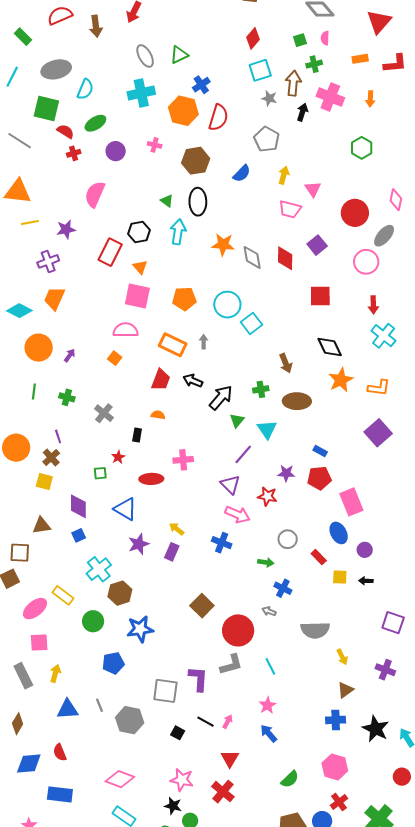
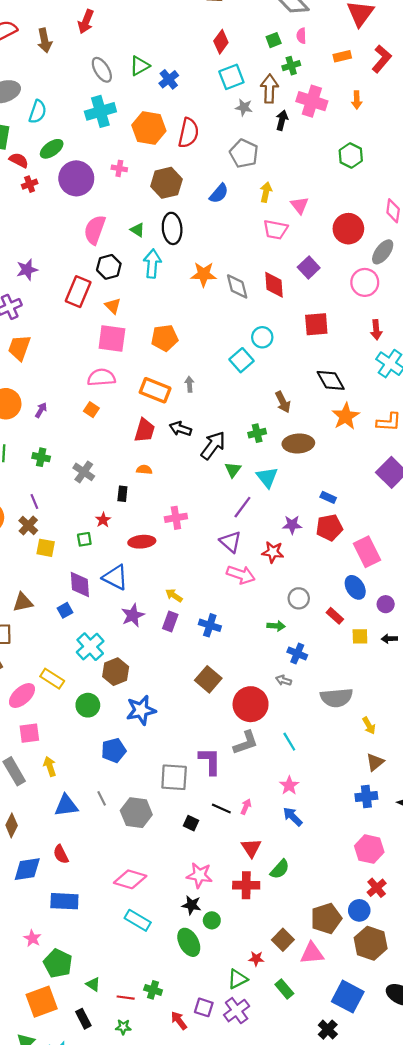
red L-shape: (395, 64) -> (382, 59), turned -40
blue cross: (201, 85) -> (169, 79), moved
purple circle: (116, 151) -> (76, 178), size x1.6
pink semicircle: (95, 194) -> (95, 230), moved
cyan circle: (227, 305) -> (262, 337), moved, size x0.7
yellow square: (44, 481) -> (46, 548), moved
purple diamond: (78, 506) -> (80, 585), moved
blue cross: (222, 543) -> (210, 625), moved
yellow arrow: (55, 673) -> (50, 766), turned -30
green semicircle: (290, 779) -> (280, 869), moved
red cross: (223, 792) -> (246, 885), turned -35

